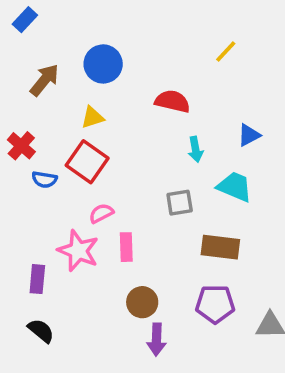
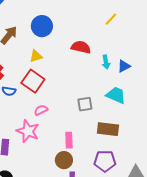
cyan arrow: (196, 149) -> (106, 62), moved
pink rectangle: (126, 247) -> (69, 140), moved

